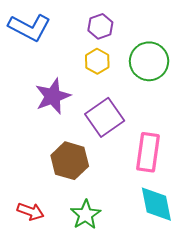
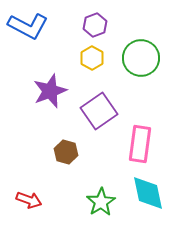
brown hexagon: (70, 161) -> (66, 152), size x0.7
green star: (86, 215) -> (101, 202), moved

